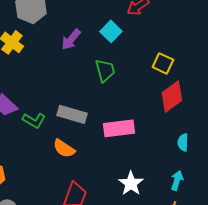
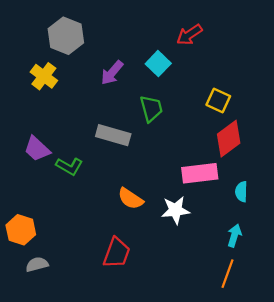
gray rectangle: (72, 114) -> (113, 135), moved
pink rectangle: (119, 128) -> (200, 173), moved
orange semicircle: (64, 148) -> (130, 199), moved
white star: (131, 183) -> (176, 210), moved, turned 30

